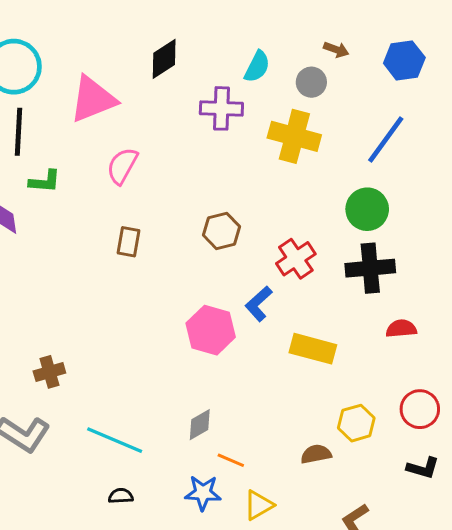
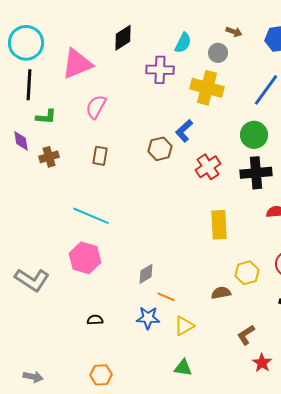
blue L-shape: (259, 304) -> (184, 131), moved
pink hexagon: (211, 330) -> (85, 258), moved
yellow rectangle: (313, 349) -> (219, 225), turned 72
brown cross: (49, 372) -> (49, 157), moved
cyan line: (115, 440) -> (91, 216), moved

